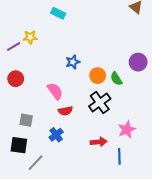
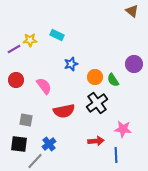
cyan rectangle: (58, 13) -> (57, 35), moved
pink semicircle: (55, 91) -> (44, 86), moved
red semicircle: (65, 111) -> (64, 111), size x1.5
pink star: (127, 129) -> (123, 129), turned 30
blue cross: (56, 135) -> (49, 144), moved

